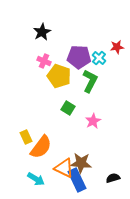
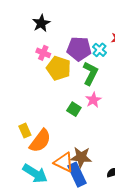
green square: (68, 108) -> (74, 109), moved
pink star: (93, 121) -> (93, 100), moved
cyan arrow: (36, 179) -> (35, 174), size x1.4

